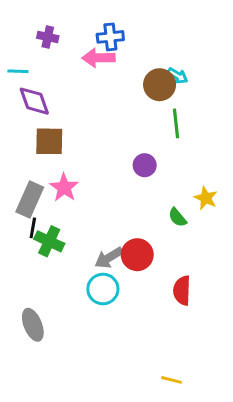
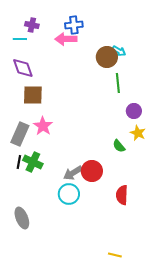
cyan line: (18, 71) -> (20, 39), moved
purple circle: (145, 165) -> (134, 111), moved
black line: (33, 228) -> (19, 162), moved

